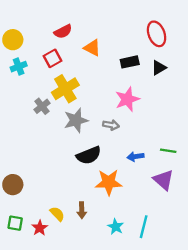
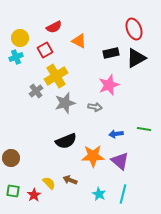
yellow circle: (13, 40) -> (20, 38), moved
black triangle: (159, 68) -> (136, 58), size x1.5
black semicircle: (89, 155) -> (66, 141), moved
purple triangle: (164, 180) -> (120, 161), moved
brown arrow: (82, 210) -> (70, 180), turned 112

